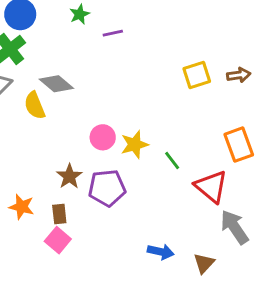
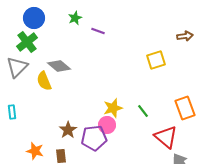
purple line: (113, 33) -> (98, 31), turned 32
brown arrow: (239, 75) -> (185, 36), moved
pink circle: (103, 137) -> (107, 125), moved
green line: (172, 160) -> (143, 111), moved

